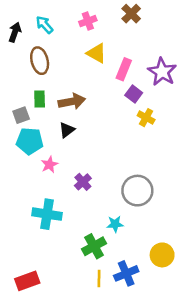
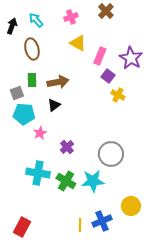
cyan star: (115, 224) -> (93, 181), size x1.6
green cross: (94, 246) -> (66, 181), moved, turned -30
red rectangle: (27, 281) -> (22, 227), turned -42

